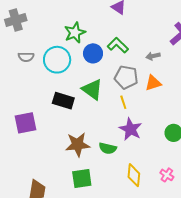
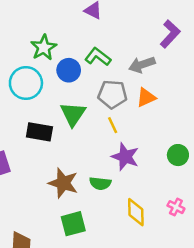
gray arrow: (153, 56) -> (142, 65), size x1.5
green triangle: (92, 89) -> (73, 114), turned 35
brown star: (78, 145) -> (63, 183), turned 30

